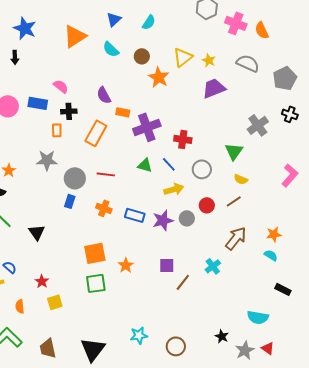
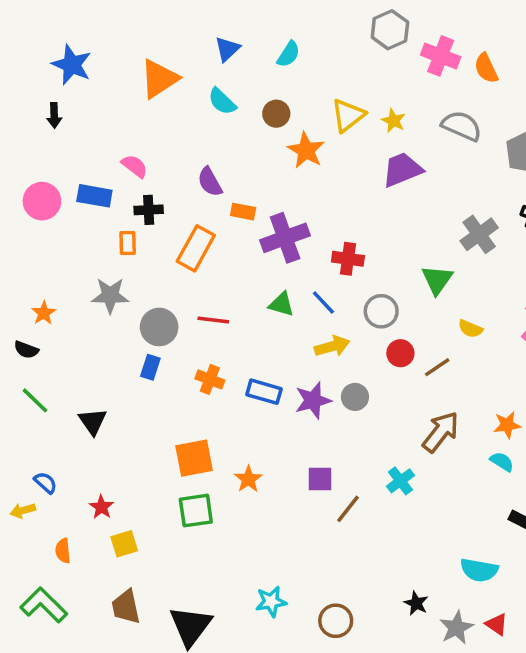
yellow semicircle: (241, 179) -> (470, 329), moved
red circle: (207, 205) -> (400, 353), moved
brown trapezoid: (48, 348) -> (126, 607), moved

